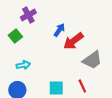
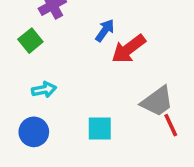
gray trapezoid: (92, 60) -> (157, 101), moved
red line: (82, 86) -> (171, 125), moved

